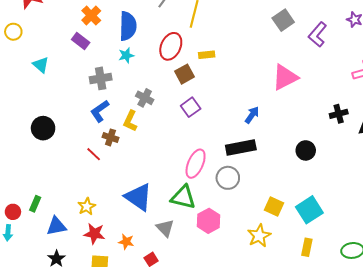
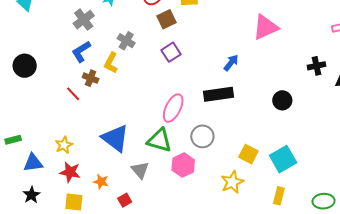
gray cross: (101, 78) -> (84, 20), turned -30
gray circle: (228, 178) -> (202, 136), moved
green rectangle: (35, 204) -> (13, 140), turned 49

